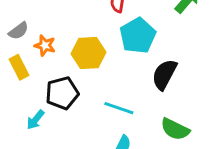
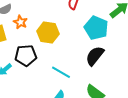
cyan pentagon: (138, 36) -> (96, 28), moved, turned -30

